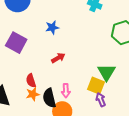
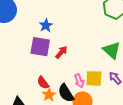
purple square: (16, 43) -> (40, 47), moved
yellow square: (96, 86) -> (94, 78), moved

